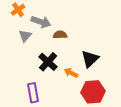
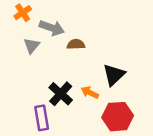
black cross: (48, 62) -> (61, 94), moved

